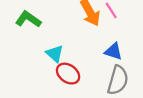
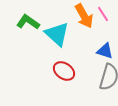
cyan triangle: (55, 54) -> (57, 34), moved, size x1.5

